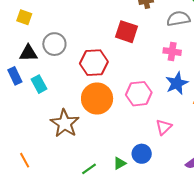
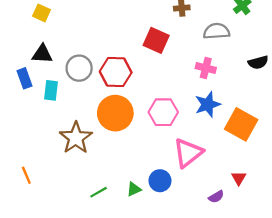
gray circle: (54, 44) -> (79, 68), moved
cyan rectangle: (39, 84) -> (51, 90), turned 30
pink triangle: (164, 127) -> (188, 153), size x1.6

